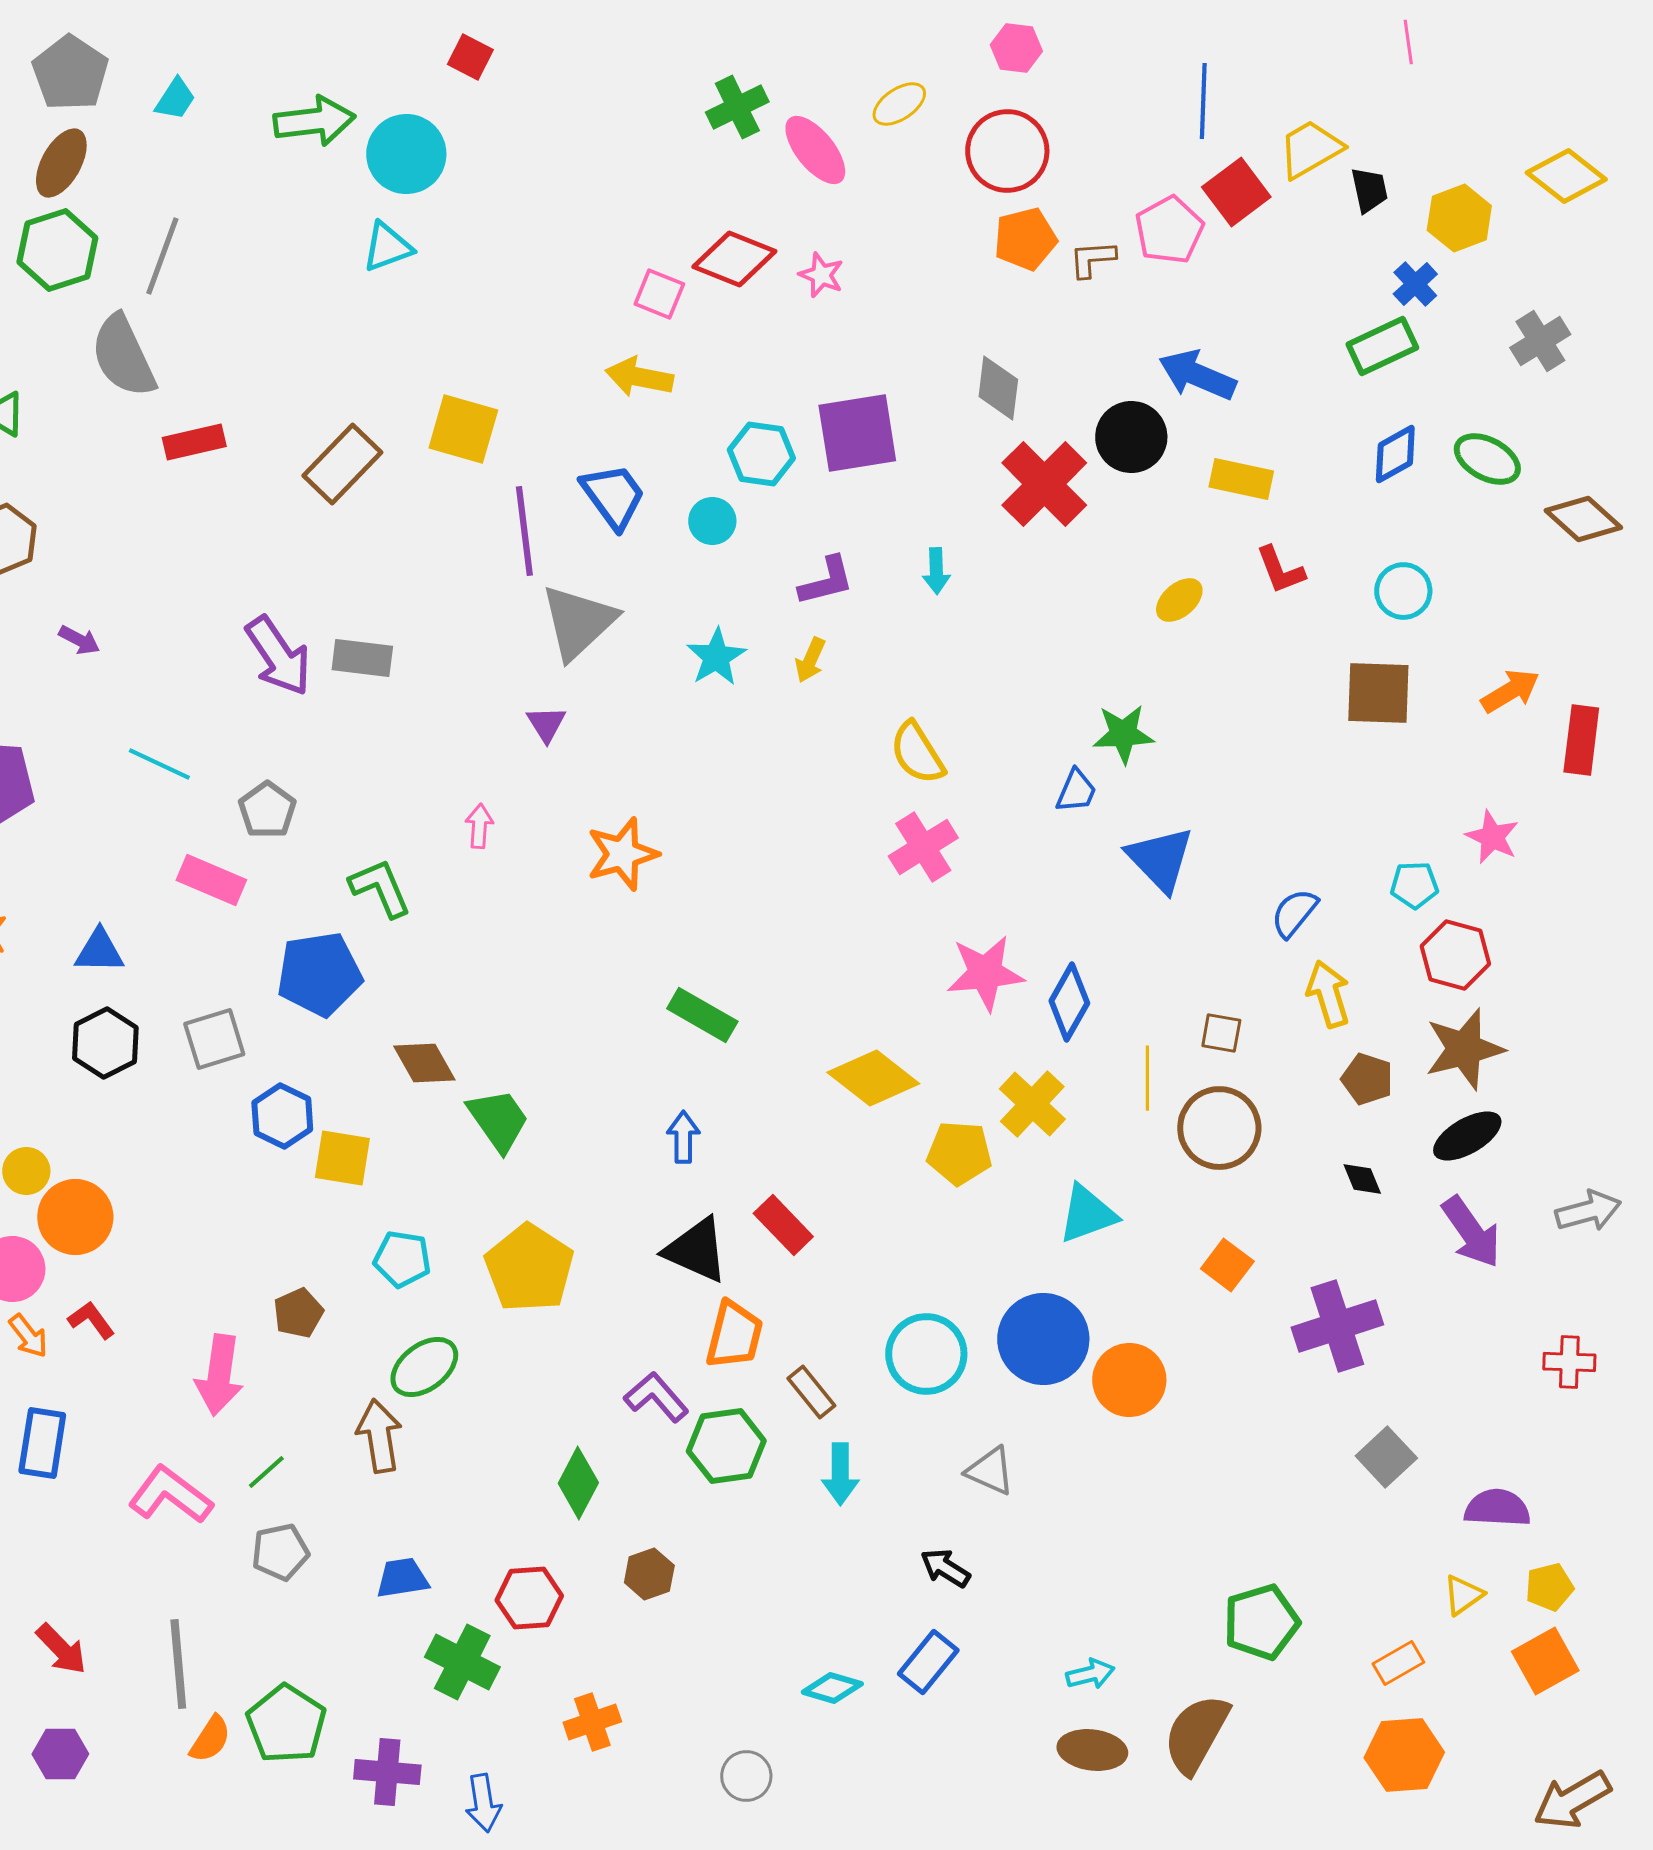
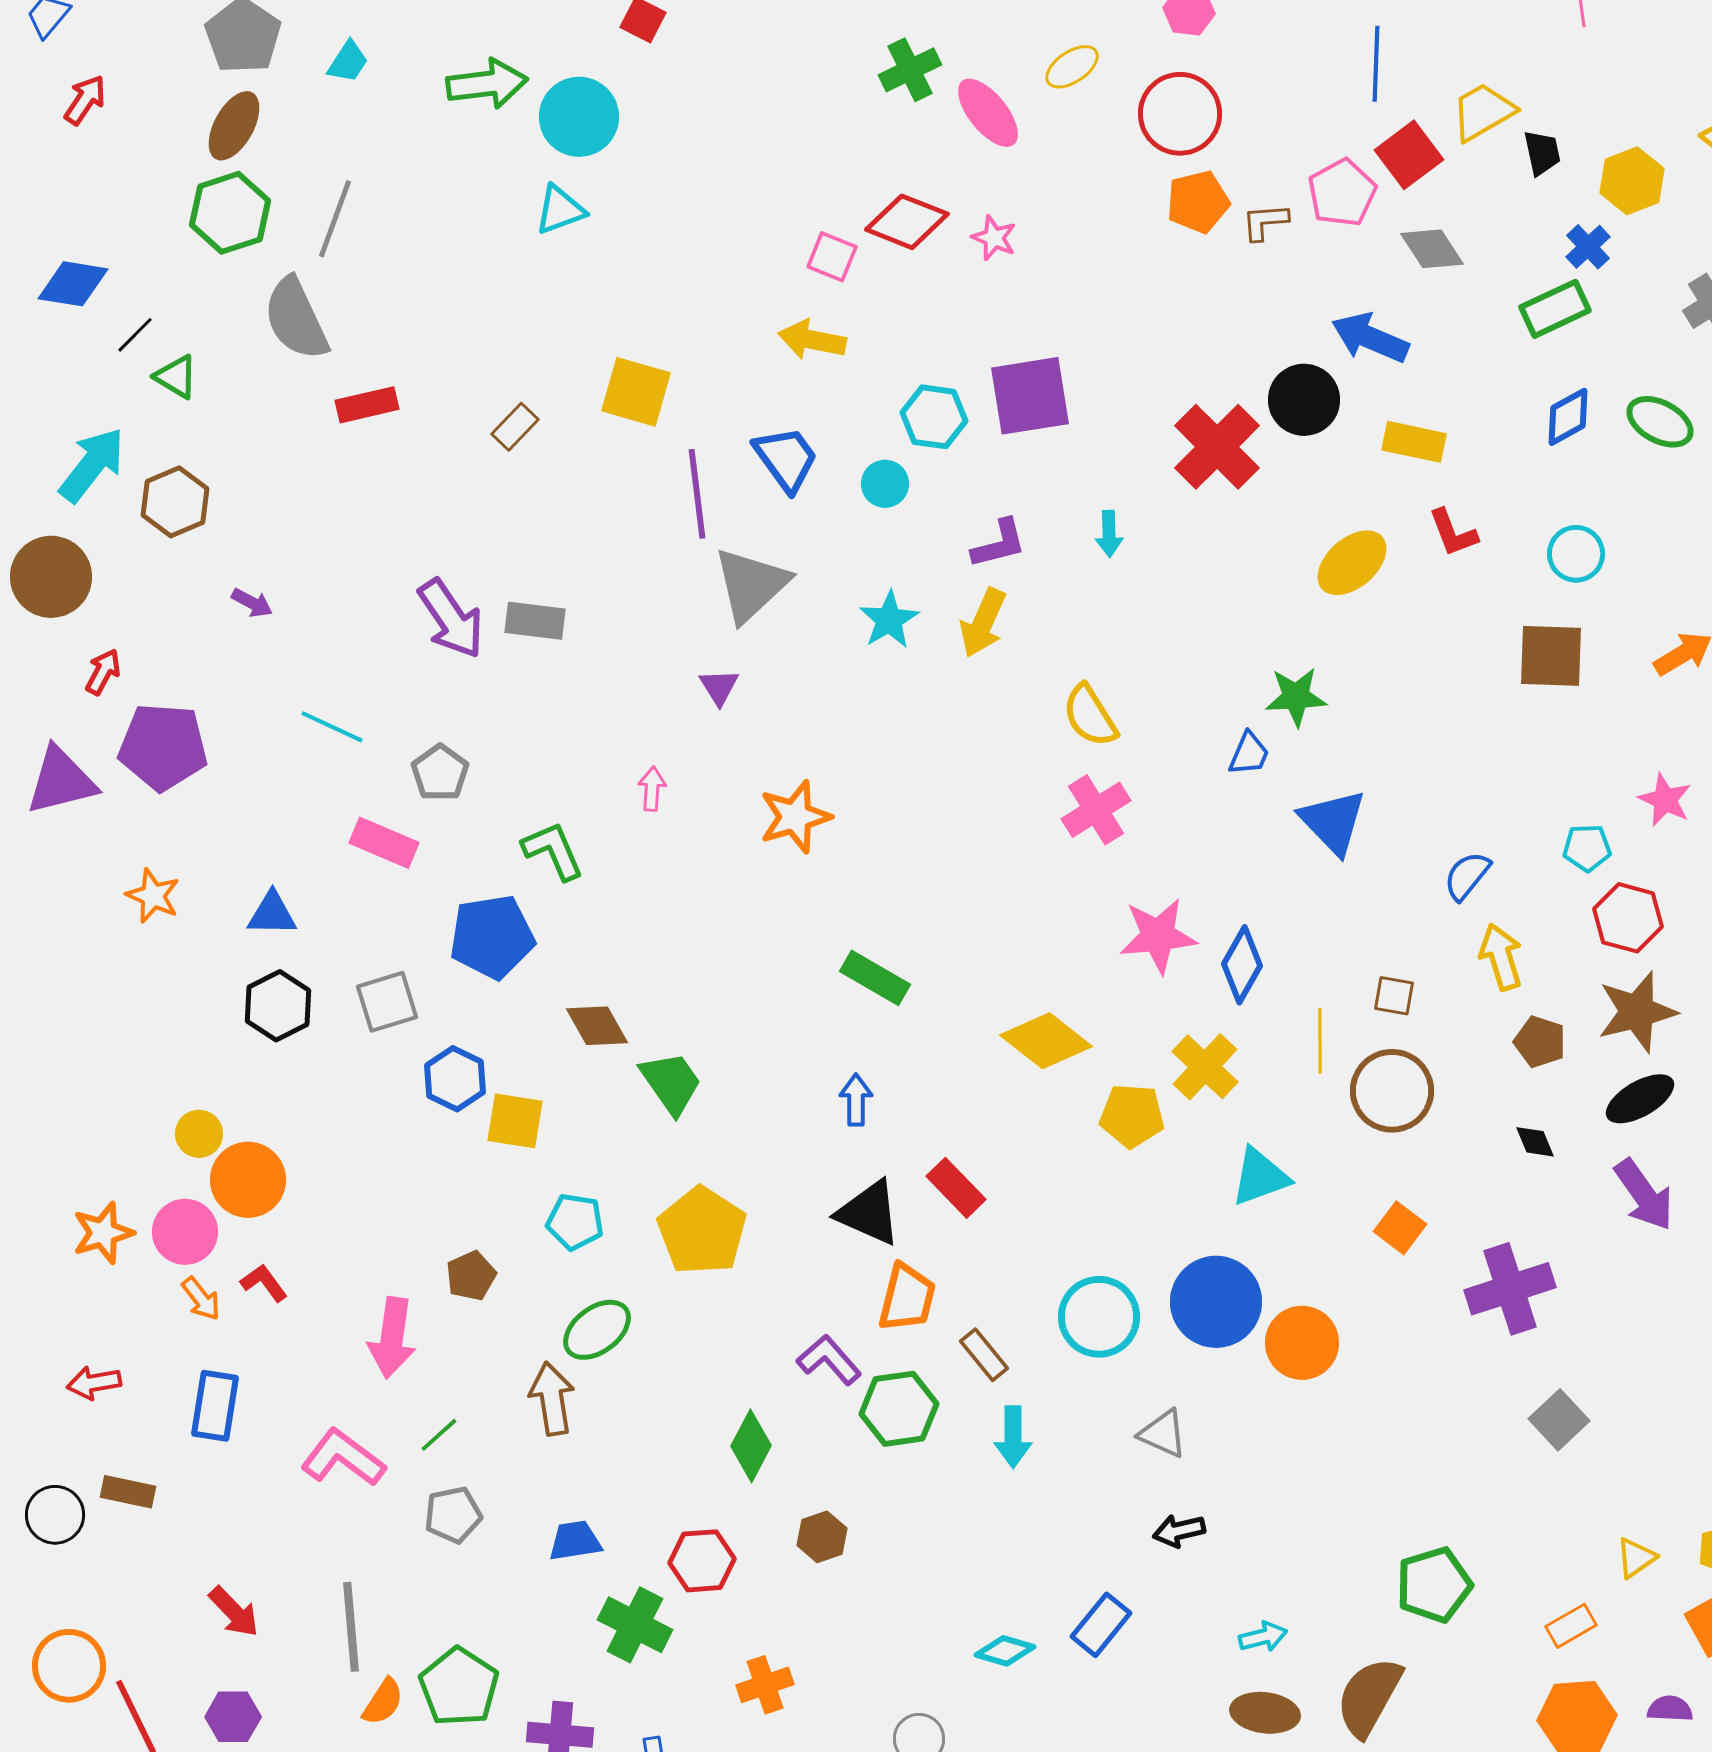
gray diamond: (998, 388) -> (1432, 249), moved, turned -40
brown rectangle: (342, 464) -> (515, 427), size x0.6
yellow ellipse: (1179, 600) -> (1352, 563), size x1.5
yellow arrow: (810, 660) -> (983, 623), size x1.5
purple semicircle: (1497, 1508) -> (1670, 1709), moved, size x0.7
black arrow: (945, 1568) -> (1179, 1531), moved, turned -45

